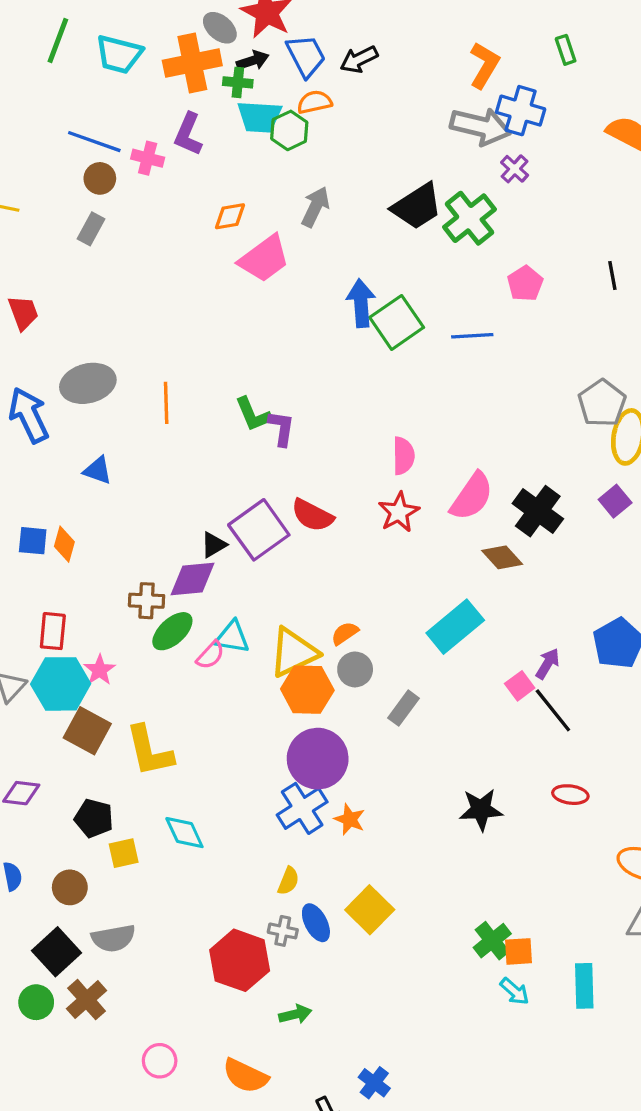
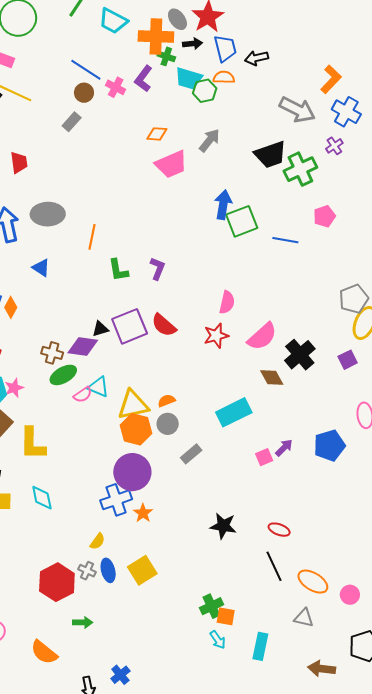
green cross: (238, 82) -> (166, 56), moved
gray arrow: (480, 126) -> (297, 110), moved
green L-shape: (253, 414) -> (118, 270), moved
black line: (553, 710) -> (274, 566), moved

